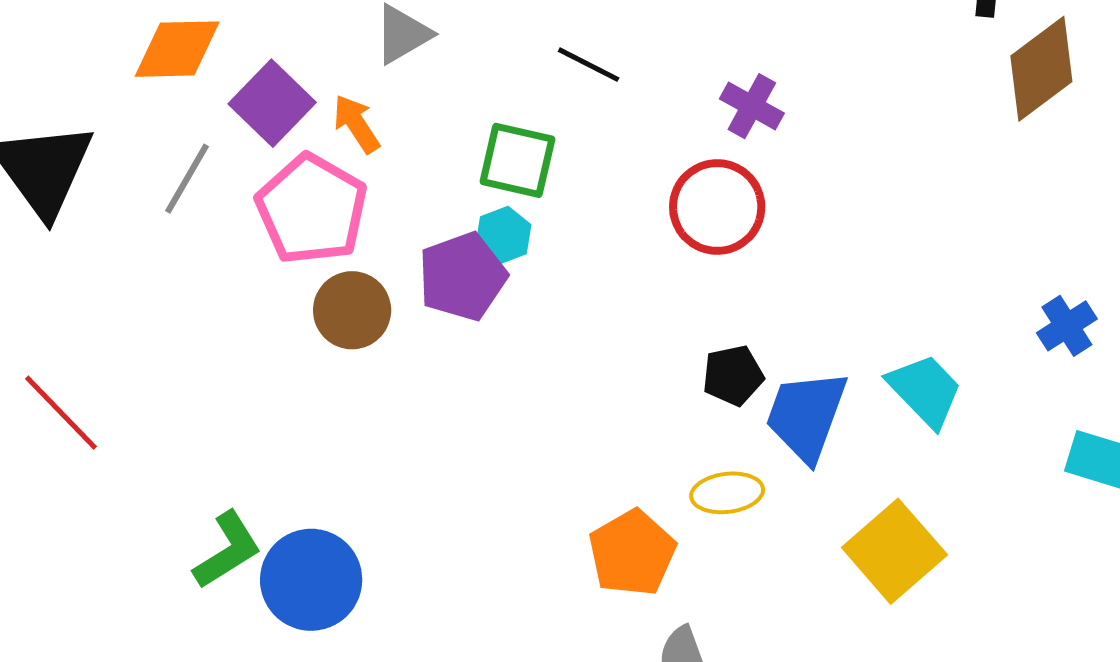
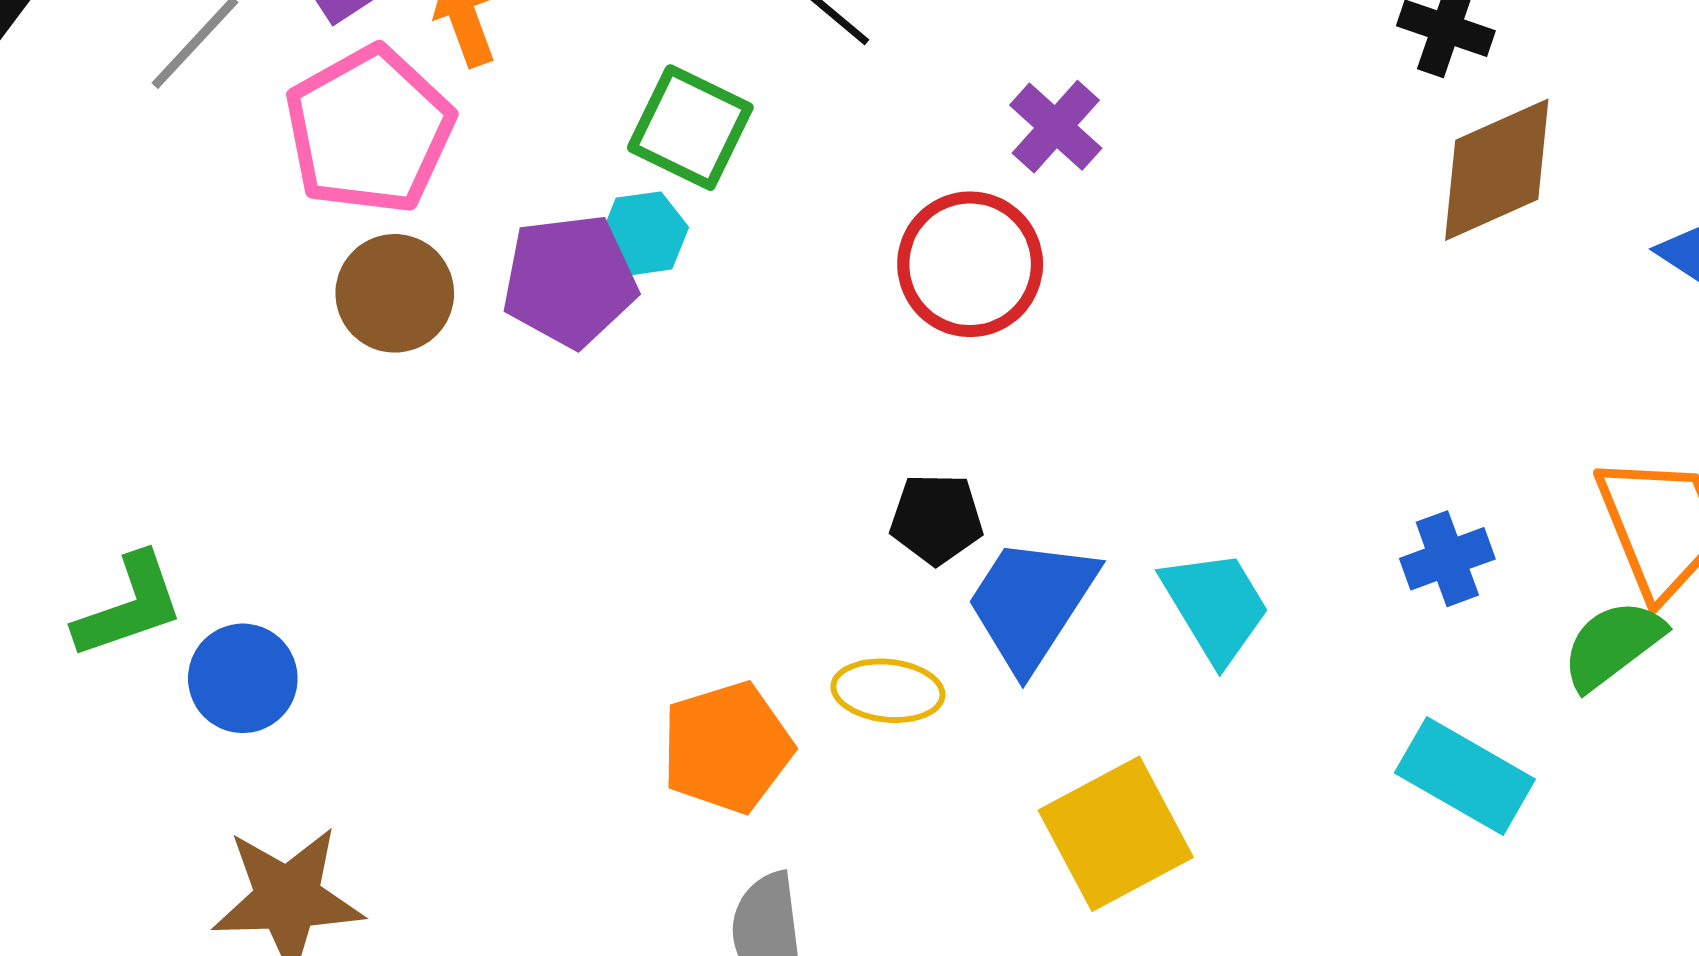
blue circle: (311, 580) -> (243, 678), size x0.7

